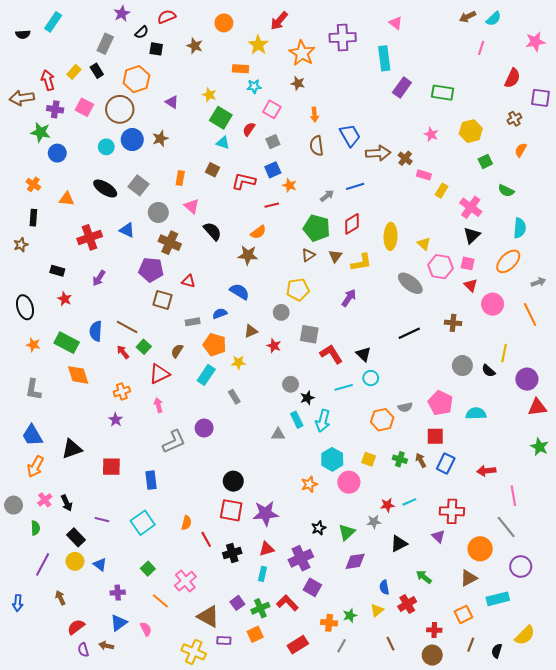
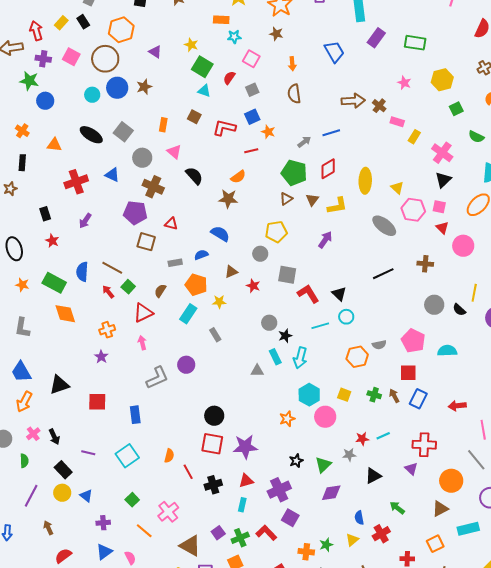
blue trapezoid: (350, 135) -> (334, 52), moved
black rectangle: (57, 271) -> (45, 214), turned 56

